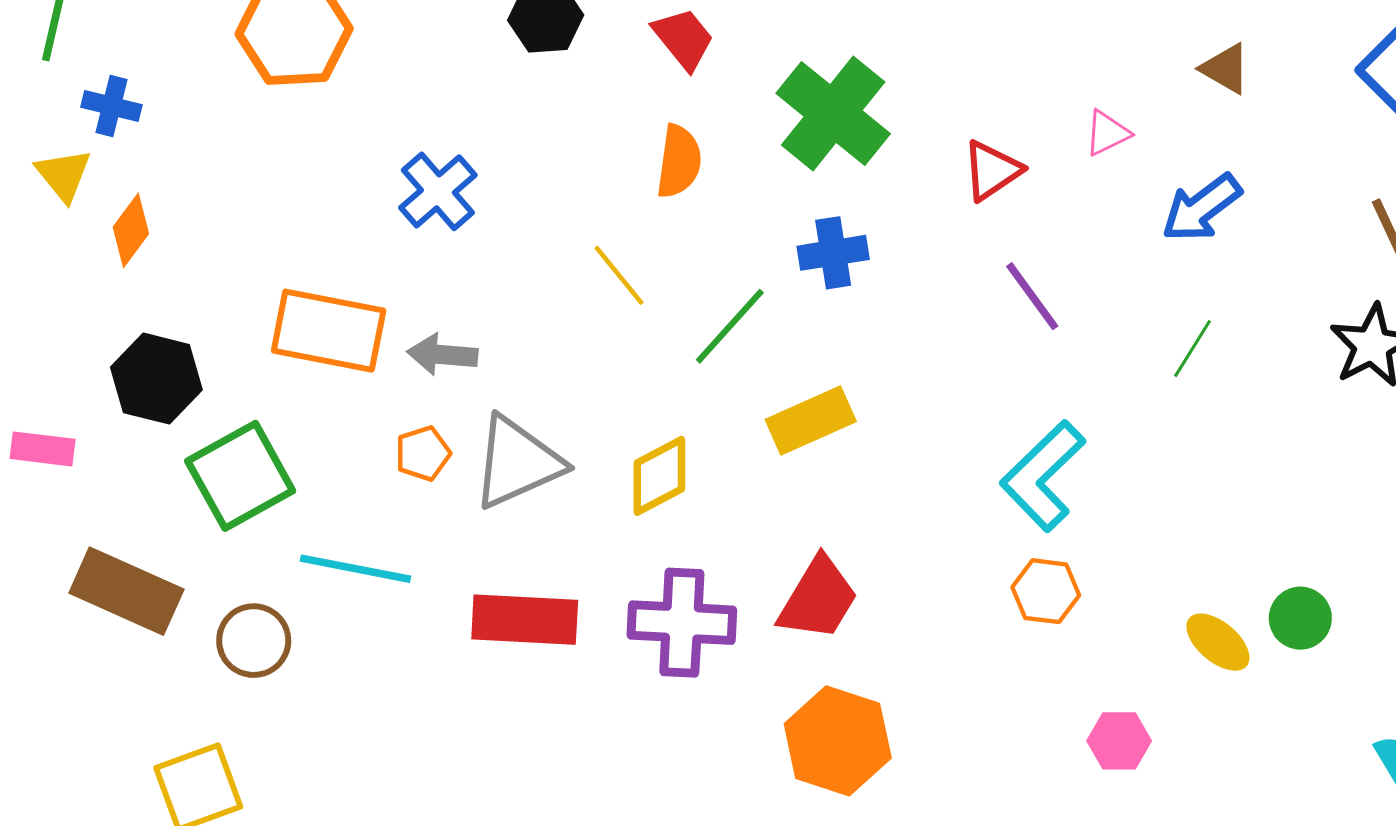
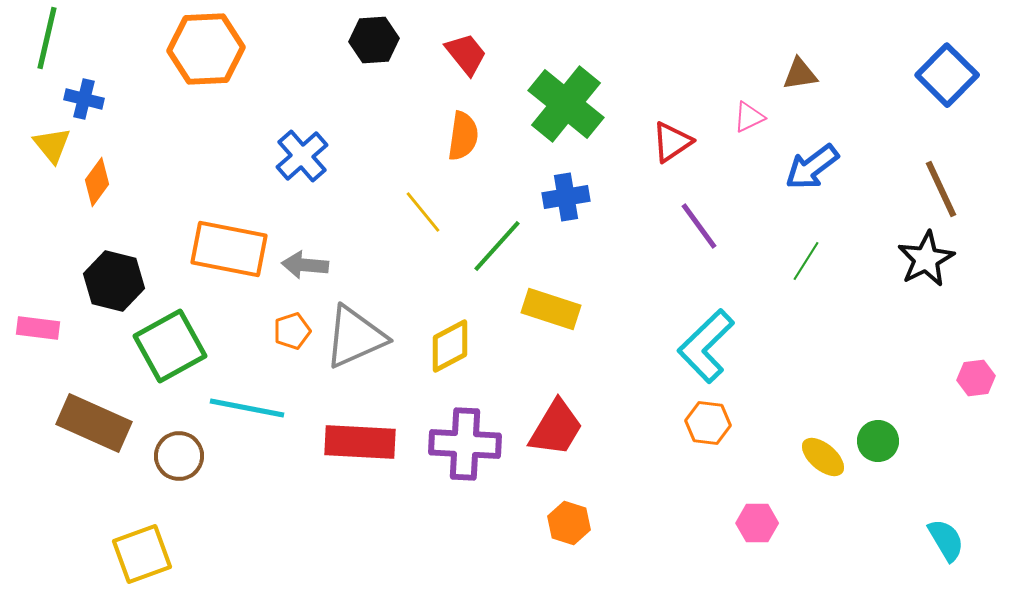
brown triangle: (1225, 69) -> (800, 74), moved, turned -39
yellow rectangle: (811, 420) -> (551, 309), turned 42
orange hexagon: (838, 741) -> (569, 523), size x0.6

